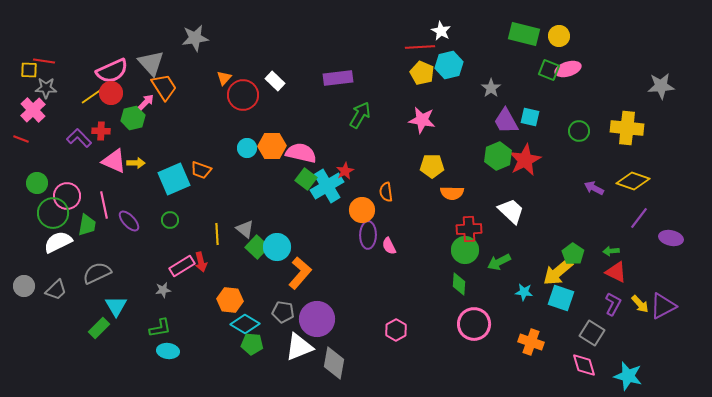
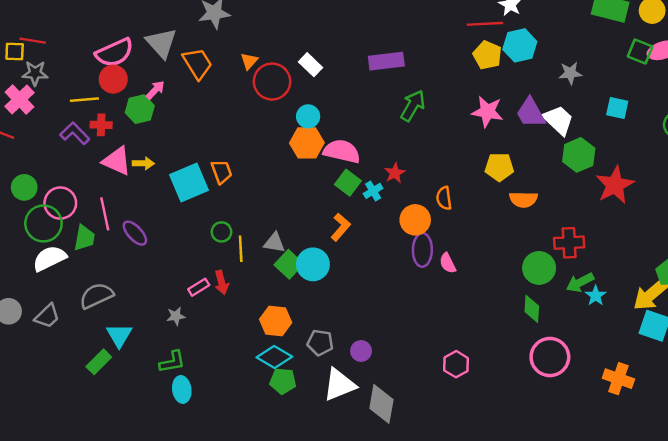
orange trapezoid: (164, 87) -> (197, 63), moved
gray star: (491, 88) -> (570, 73), turned 30
yellow line: (92, 96) -> (84, 100), moved, turned 30
purple trapezoid: (506, 121) -> (531, 113), moved
cyan circle: (247, 148) -> (308, 116), moved
red star: (525, 160) -> (615, 185), moved
orange trapezoid: (201, 170) -> (221, 172), turned -130
cyan cross: (327, 186) -> (373, 191), size x0.5
white trapezoid: (511, 211) -> (558, 120), moved
green circle: (170, 220) -> (221, 232), moved
gray triangle: (245, 229) -> (274, 243), turned -30
red cross: (469, 229) -> (569, 243), moved
pink rectangle: (182, 266) -> (199, 287), size x0.7
orange L-shape: (300, 273) -> (341, 227), moved, size x0.7
cyan star: (524, 292) -> (596, 296), moved, turned 30
orange hexagon: (230, 300) -> (276, 321), moved
purple circle: (317, 319) -> (361, 351), size x0.5
cyan ellipse: (168, 351) -> (182, 389), turned 75

